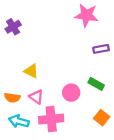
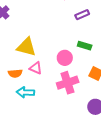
yellow triangle: (31, 71) -> (26, 47), size x1.5
pink cross: (51, 119) -> (68, 83), moved

